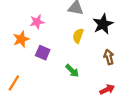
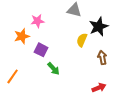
yellow semicircle: (78, 36) -> (82, 40), moved
green arrow: (72, 71) -> (53, 69), moved

